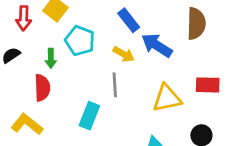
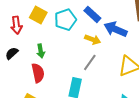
cyan pentagon: (80, 41) -> (65, 20), moved, turned -30
gray line: (115, 85) -> (90, 62), turned 48

